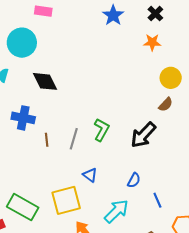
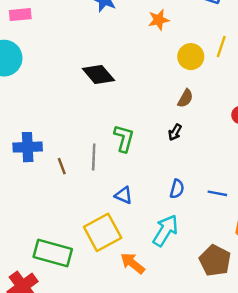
black diamond: (45, 81) -> (98, 75), moved
brown semicircle: (166, 105) -> (185, 98), moved
black arrow: (143, 135) -> (175, 132), size x0.5
blue line: (157, 200) -> (217, 193), moved, turned -42

